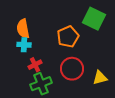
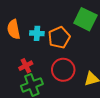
cyan cross: (24, 45) -> (37, 33), moved

